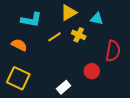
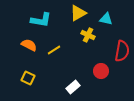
yellow line: (54, 37) -> (54, 50), moved
yellow square: (18, 78) -> (28, 78), size x0.6

